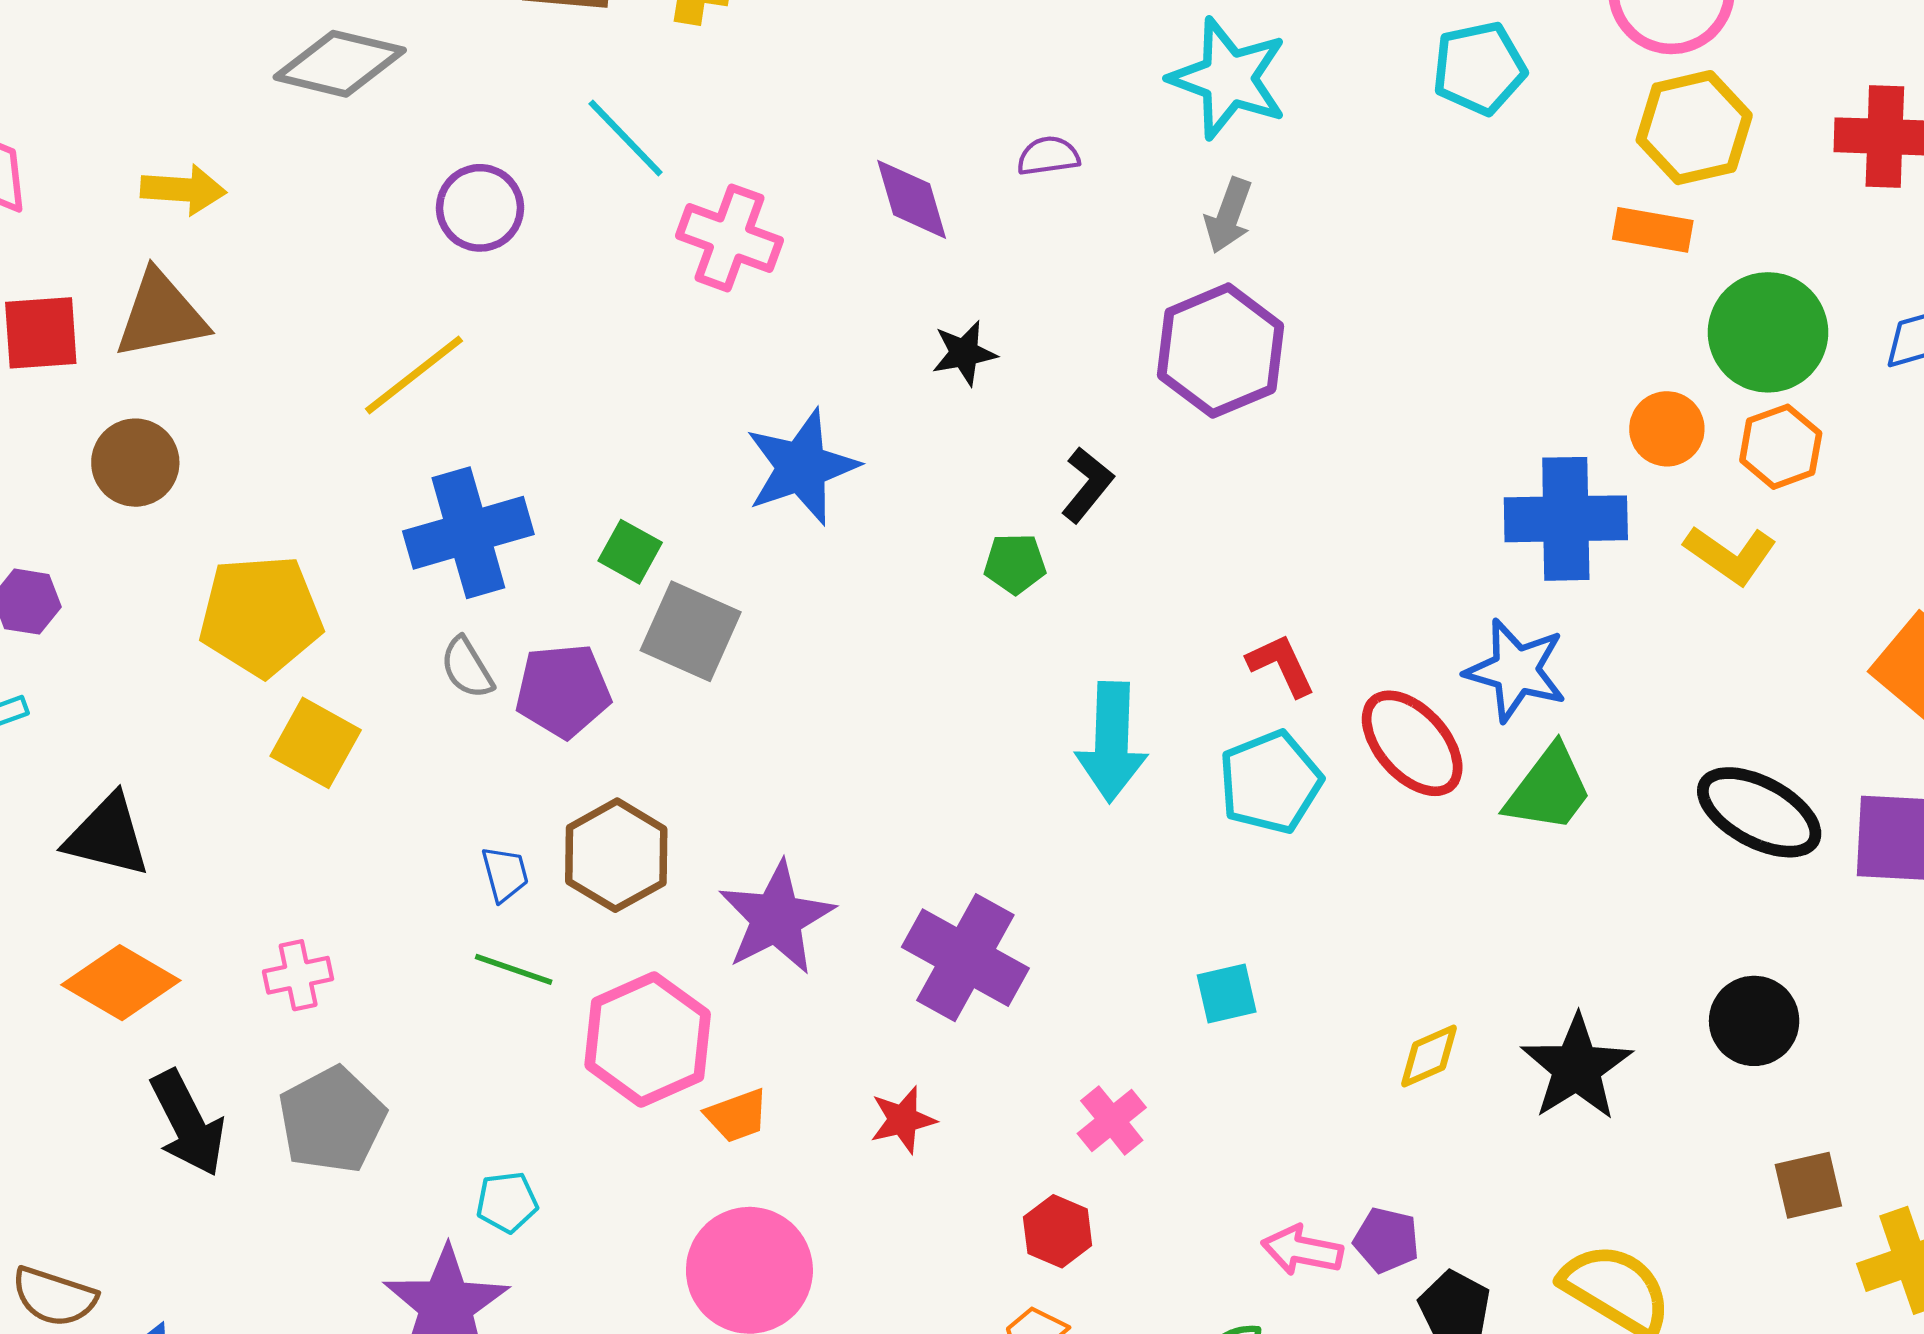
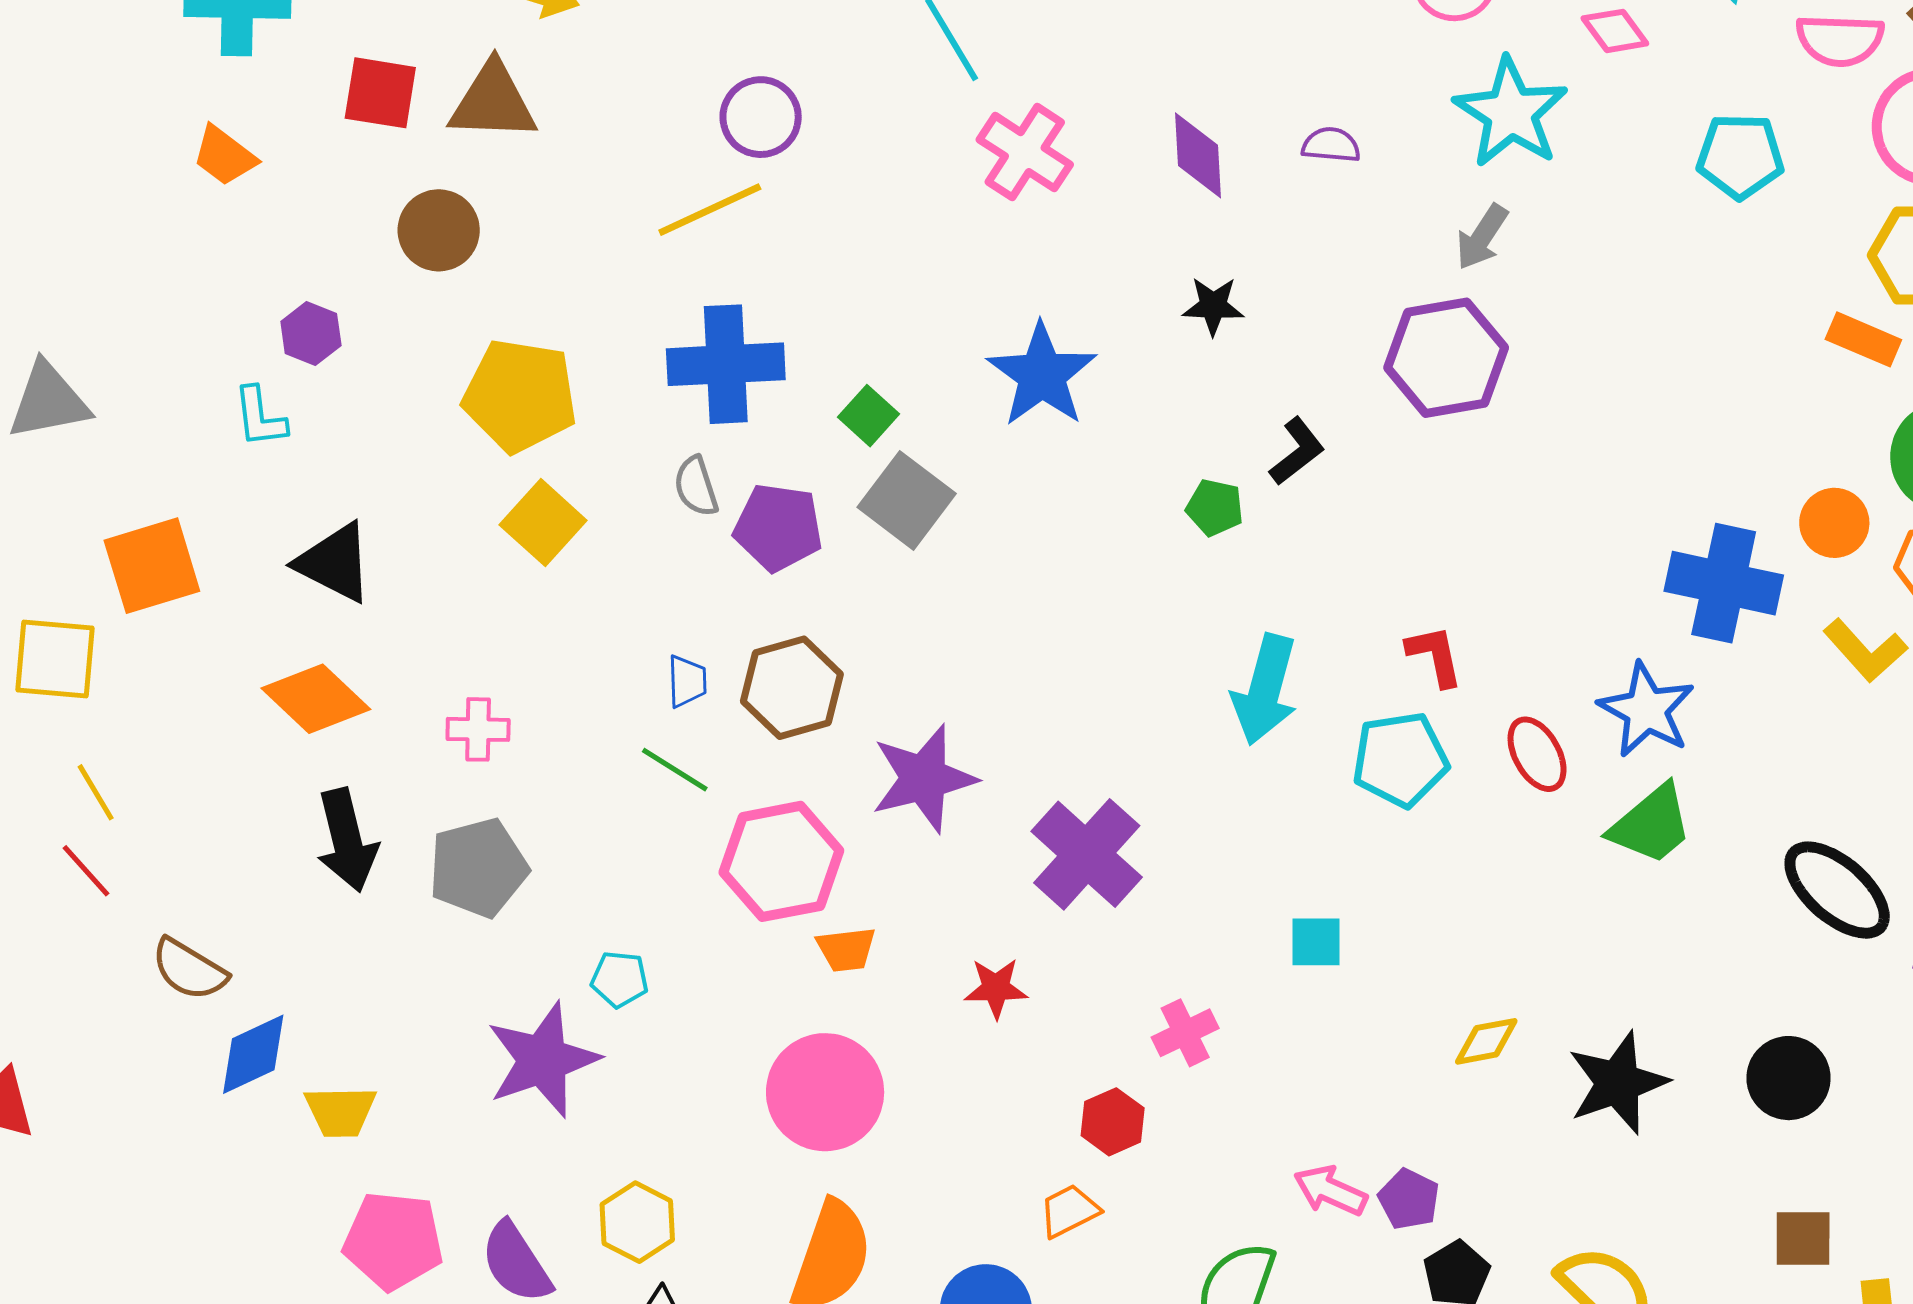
purple circle: (480, 208) -> (761, 117), moved
blue star: (802, 467) -> (1042, 375), turned -30
red ellipse: (1412, 743) -> (1537, 754), size x0.7

